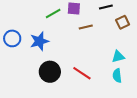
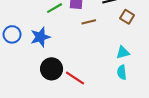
brown square: (123, 22) -> (127, 17), turned -32
red line: (82, 73) -> (75, 78), moved

